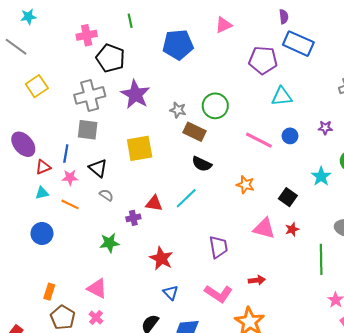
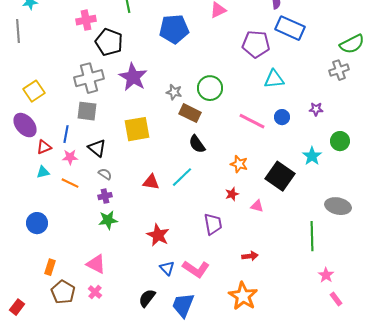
gray line: (16, 47) -> (18, 31), turned 50
yellow square: (37, 86) -> (34, 91), moved
black semicircle: (202, 164) -> (197, 144), turned 30
black square: (288, 197) -> (280, 176), size x1.6
purple cross: (133, 218) -> (105, 196), moved
pink triangle: (264, 228) -> (257, 206), size x0.6
red star: (292, 229) -> (232, 194), moved
blue circle: (42, 233) -> (37, 223), moved
pink L-shape: (218, 294) -> (196, 269), moved

